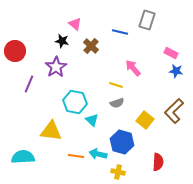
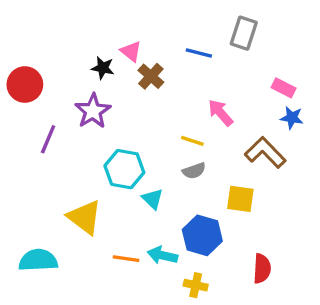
pink triangle: (75, 24) -> (131, 51), moved
brown L-shape: (174, 111) -> (265, 152), moved, turned 90
yellow square: (145, 120) -> (240, 199), turned -30
yellow triangle: (51, 131) -> (85, 217), turned 30

